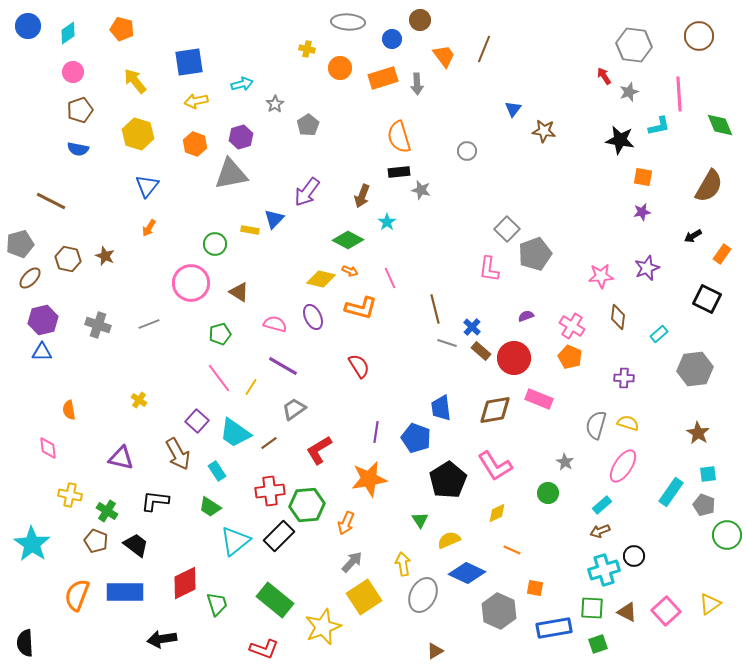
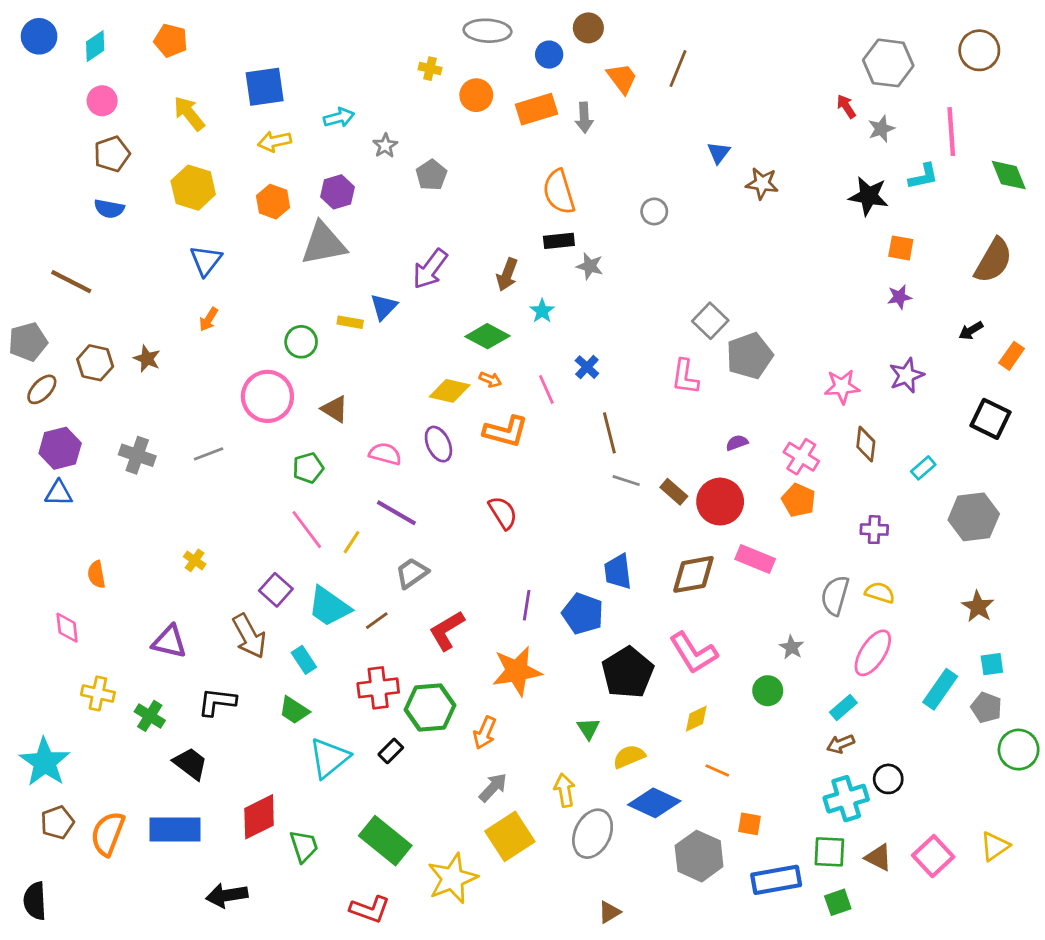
blue cross: (472, 327) -> (587, 367), moved
black rectangle: (279, 536) -> (391, 751), size x0.6
brown pentagon: (96, 541) -> (57, 822), moved, turned 30

